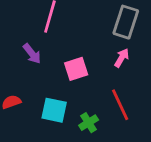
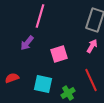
purple arrow: (32, 54) -> (27, 43), turned 77

